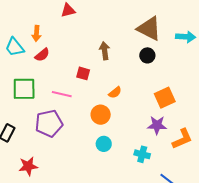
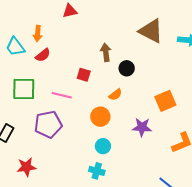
black circle: (147, 55) -> (127, 68), moved
purple star: (157, 125) -> (142, 127), moved
cyan cross: (142, 154) -> (97, 171), moved

